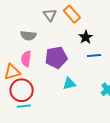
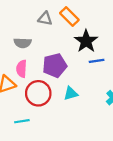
gray triangle: (50, 15) -> (45, 19), turned -40
black star: (86, 37) -> (86, 41), size x1.5
red circle: (22, 90) -> (38, 93), moved

